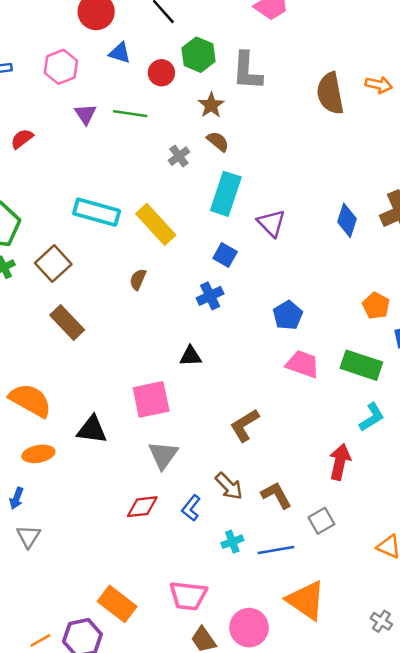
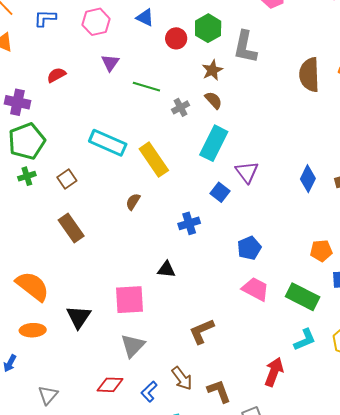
green line: (130, 114) -> (146, 87), moved
blue square: (225, 255) -> (220, 192), moved
brown square: (53, 264) -> (67, 179), size x0.7
orange pentagon: (376, 306) -> (321, 251), turned 30
black triangle: (92, 430) -> (79, 317), turned 48
gray triangle: (28, 536) -> (48, 395), moved

